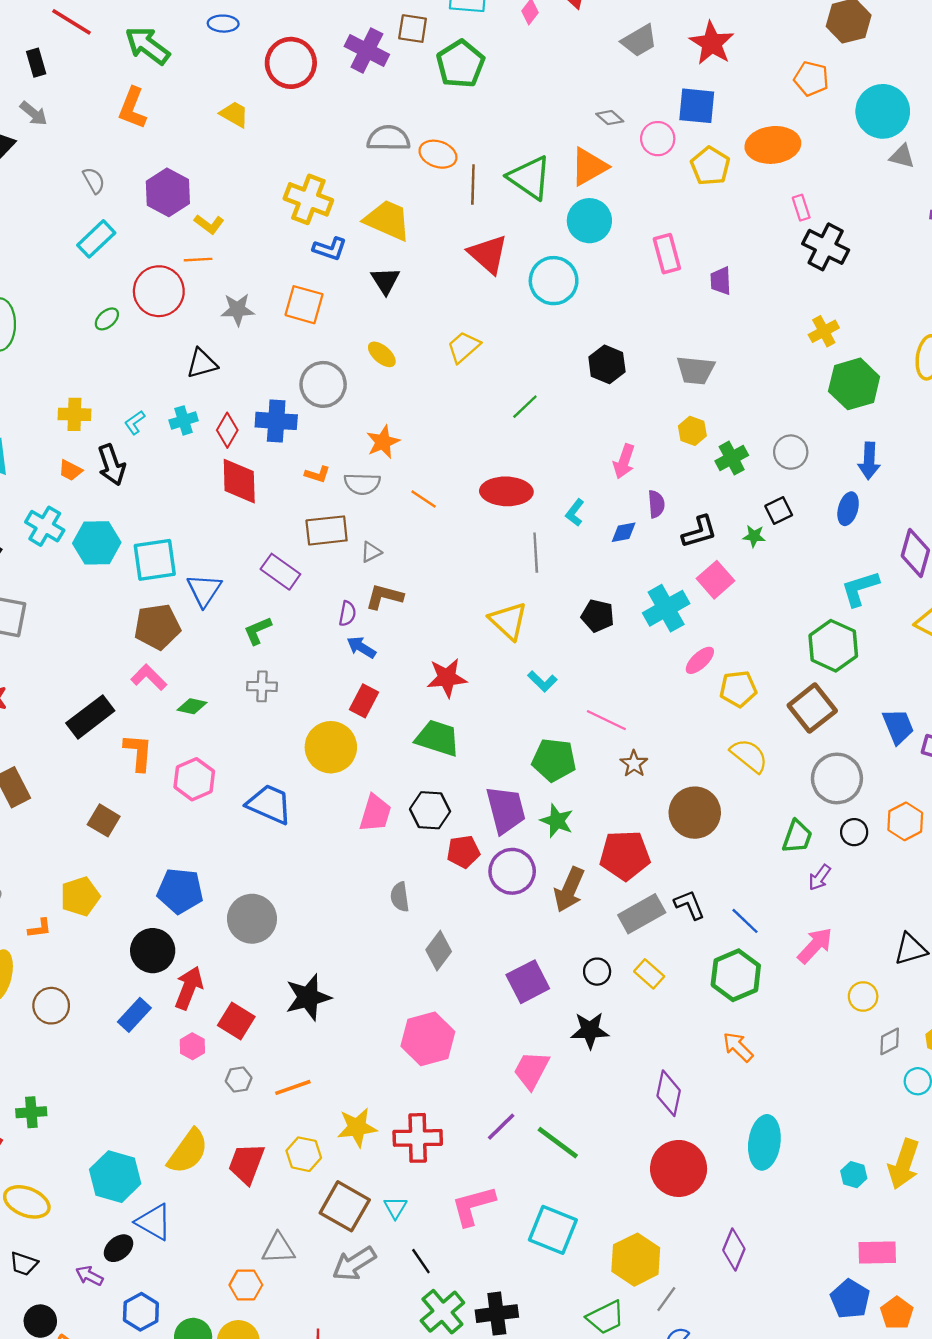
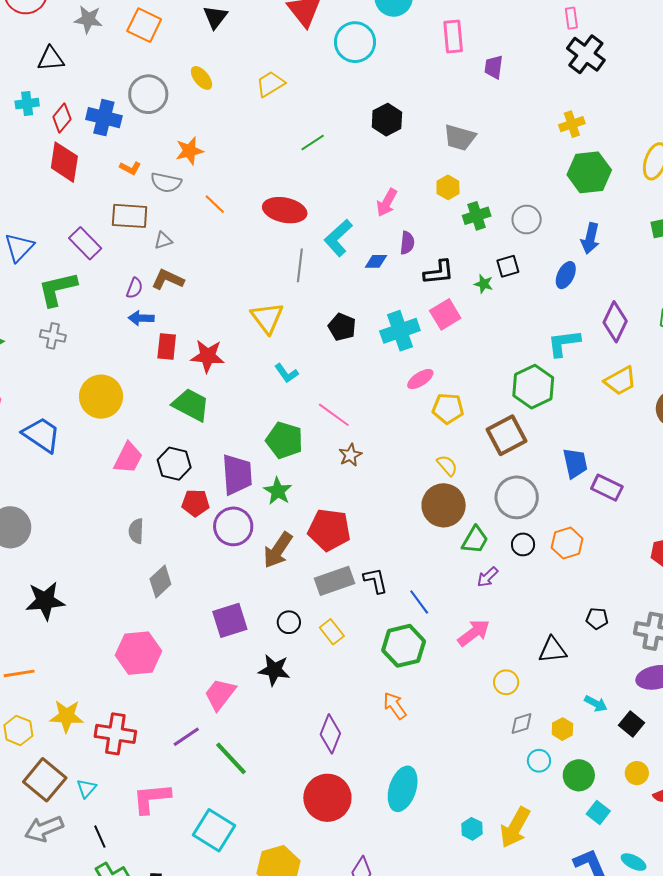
cyan L-shape: (575, 513) -> (338, 238), size x1.6
green L-shape: (258, 631) -> (58, 289), size x1.6
blue arrow: (361, 647) -> (141, 318), turned -40
red rectangle: (364, 701) -> (167, 346), moved, turned -32
yellow semicircle: (749, 756) -> (447, 465), size x0.7
brown circle: (695, 813) -> (444, 505), moved

